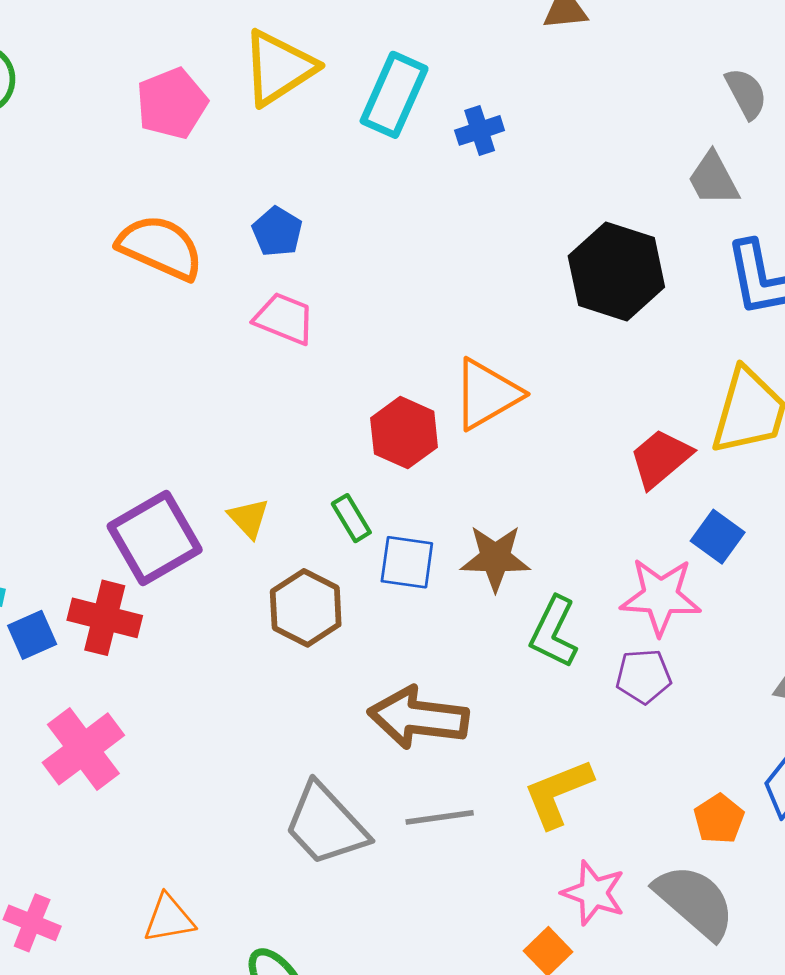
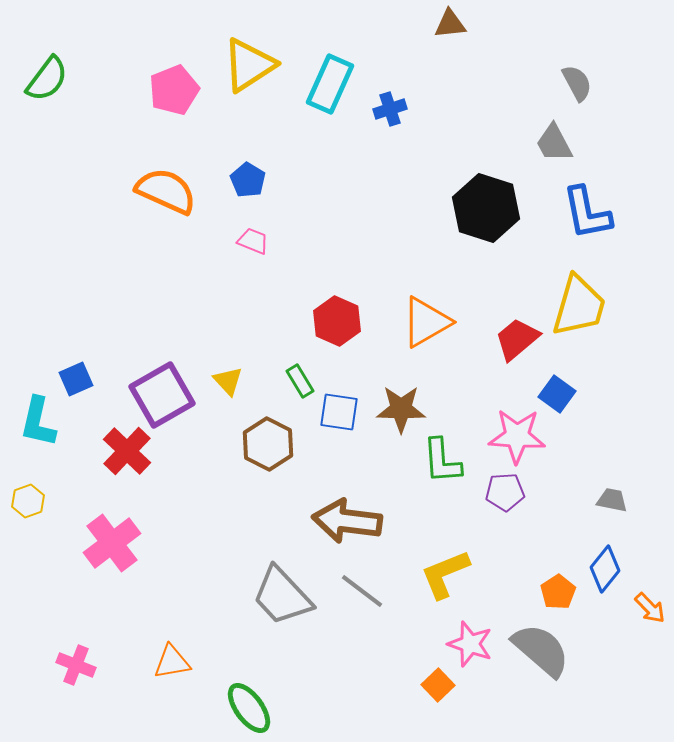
pink trapezoid: (284, 319) -> (253, 241), size x0.7
orange triangle: (487, 394) -> (426, 322), moved
red cross: (105, 618) -> (127, 451), turned 30
green L-shape: (554, 632) -> (442, 461), turned -30
blue square: (32, 635) -> (76, 379), moved
gray line: (440, 817) -> (362, 591), turned 45

